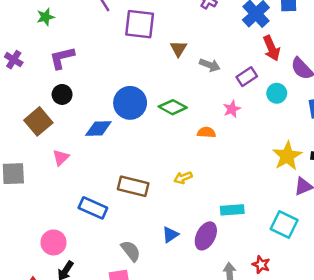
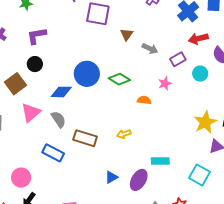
red arrow: (271, 48) -> (198, 39), turned 96
pink triangle: (61, 158) -> (31, 113), size x1.5
gray semicircle: (131, 251) -> (58, 119), moved

